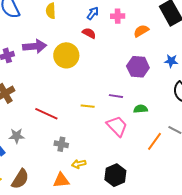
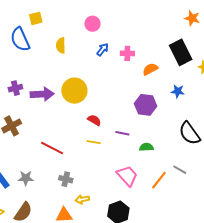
red semicircle: (89, 33) -> (94, 120), moved
purple arrow: (35, 46) -> (42, 94), moved
blue star: (171, 61) -> (178, 91), moved
pink trapezoid: (117, 126) -> (127, 176), moved
gray star: (17, 136) -> (26, 178), moved

